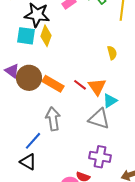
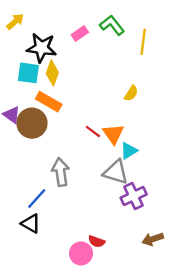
yellow semicircle: (112, 53) -> (131, 93), turned 48
orange rectangle: (53, 84) -> (49, 102), moved
purple cross: (100, 157) -> (134, 196), moved, turned -35

